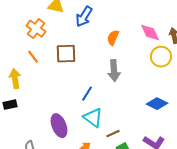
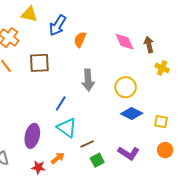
orange semicircle: (113, 38) -> (80, 40), moved
yellow circle: (161, 57) -> (126, 87), moved
purple ellipse: (59, 126) -> (32, 136), turned 35

